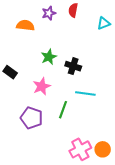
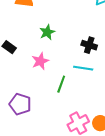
black cross: (73, 66) -> (89, 45), moved
purple pentagon: (31, 118) -> (20, 104), moved

